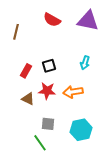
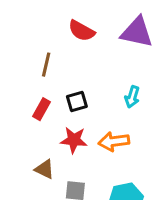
brown line: (16, 32) -> (46, 65), moved
brown triangle: (28, 99) -> (45, 169), moved

